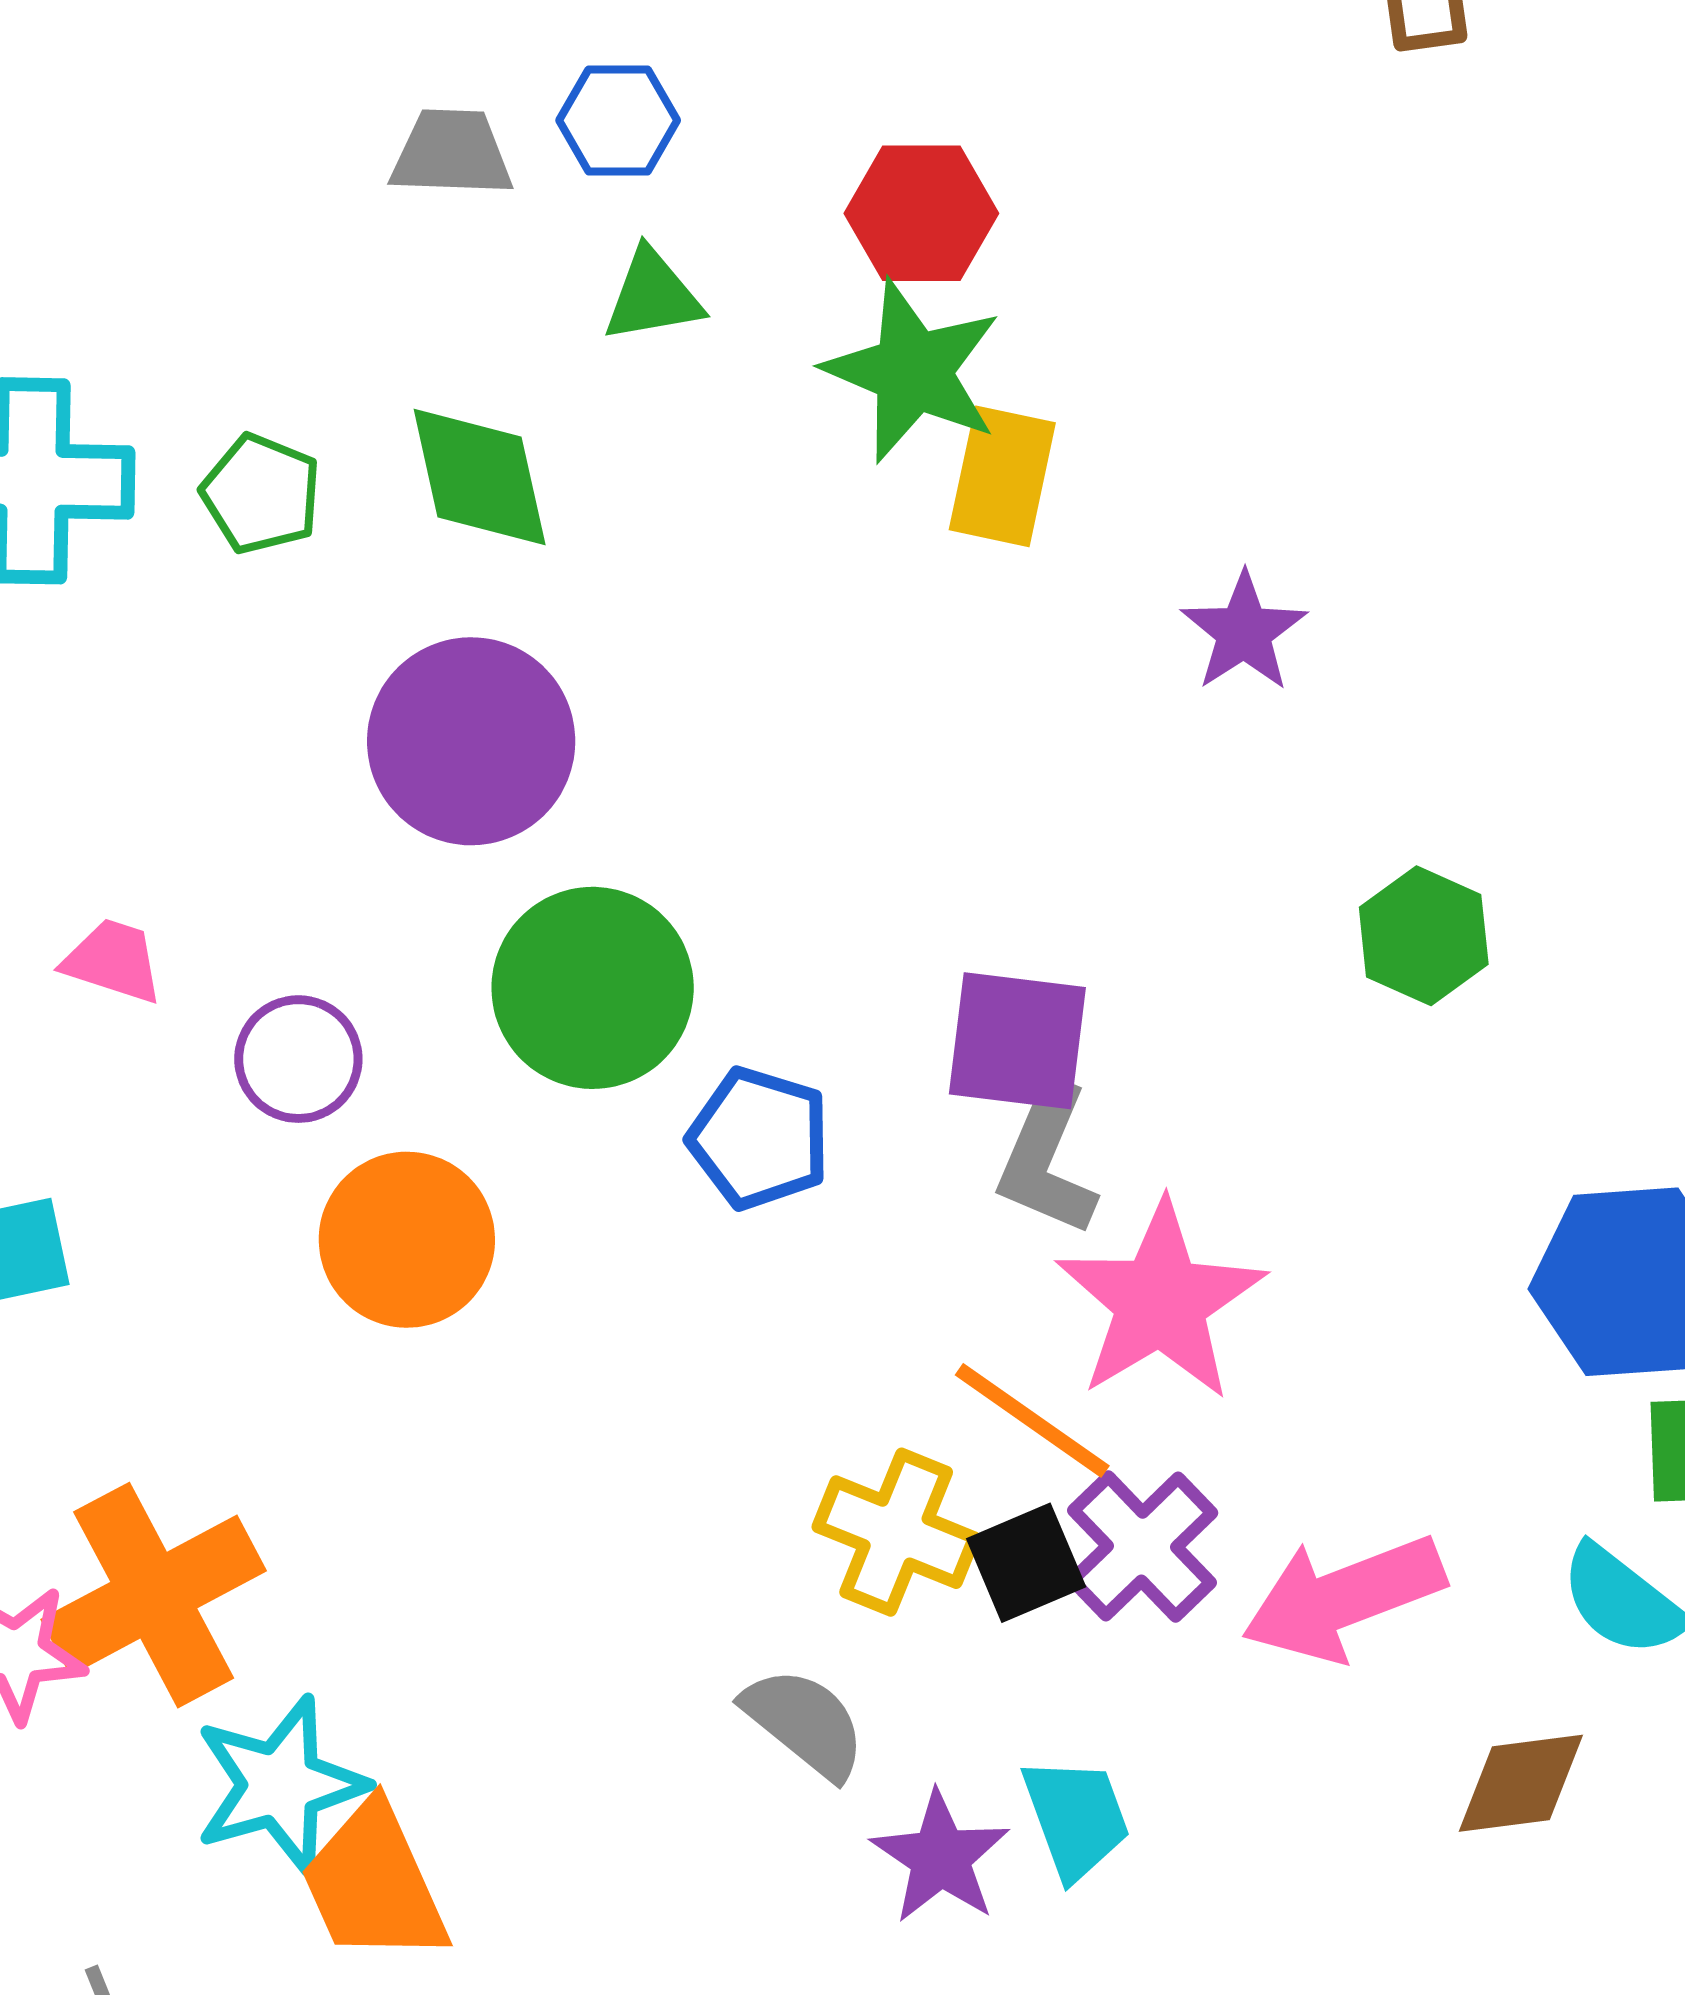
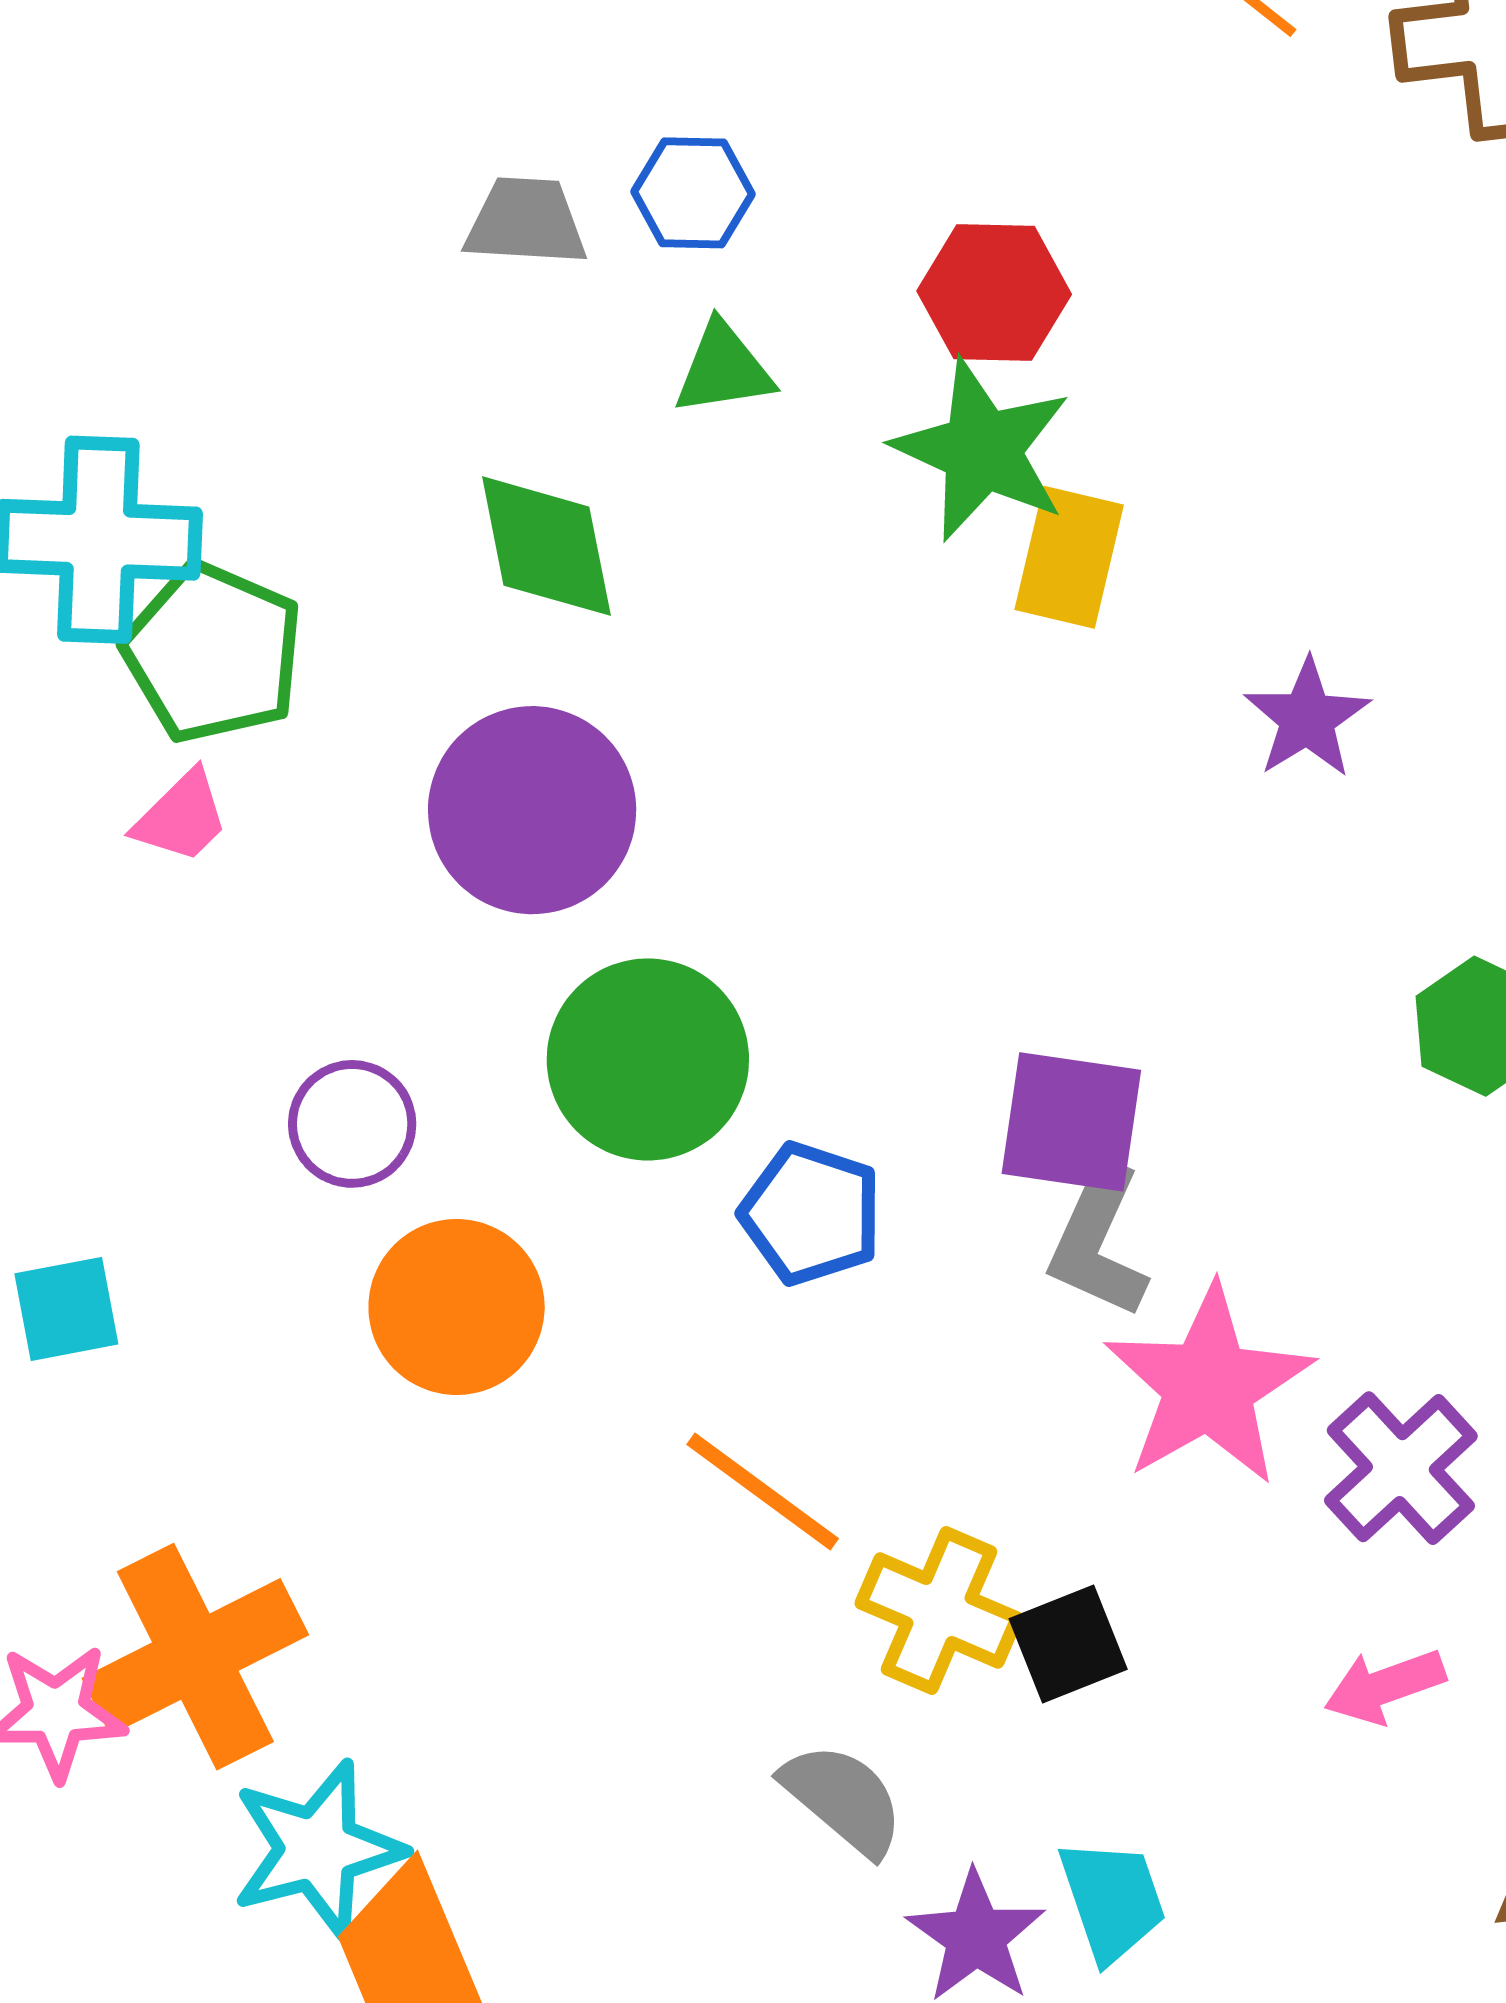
green pentagon: (261, 494) -> (213, 653), moved, size x1.5
pink trapezoid: (113, 961) -> (181, 817), moved, turned 116
orange line: (1032, 1420) -> (763, 1492), moved
purple cross: (1142, 1547) -> (1401, 1468), moved
pink arrow: (1343, 1598) -> (1385, 1686), size x0.6

